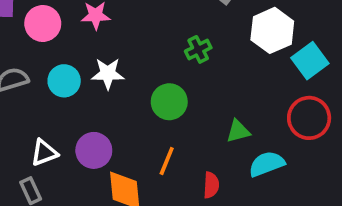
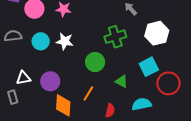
green cross: (198, 49) -> (115, 37), size x1.5
cyan square: (310, 61) -> (149, 67), moved
green triangle: (238, 131) -> (121, 81), moved, turned 32

